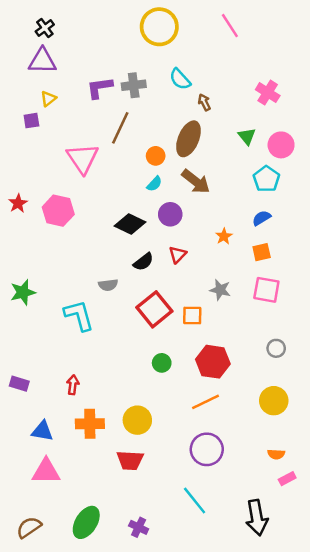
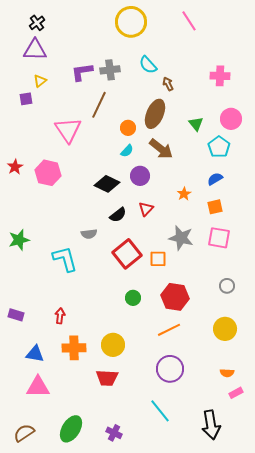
pink cross: (268, 93) -> (220, 76), turned -30
green triangle: (247, 136) -> (196, 124), moved
gray star: (220, 290) -> (181, 238), size x1.4

